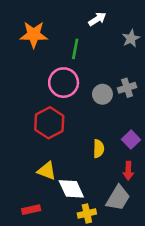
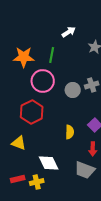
orange star: (34, 35) -> (24, 57), moved
yellow triangle: (47, 171) -> (19, 143), moved
gray trapezoid: (118, 198) -> (85, 170), turned 80
yellow cross: (87, 214) -> (37, 182), moved

